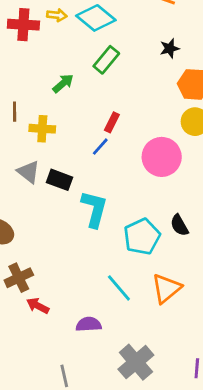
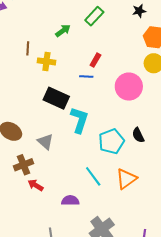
blue line: (100, 147) -> (86, 77), turned 48
gray triangle: (28, 172) -> (45, 142), moved
black rectangle: (59, 180) -> (56, 98), size x1.4

